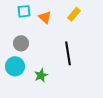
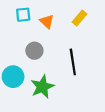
gray circle: (21, 43) -> (34, 51), moved
green star: (41, 75) -> (42, 87), size x1.5

